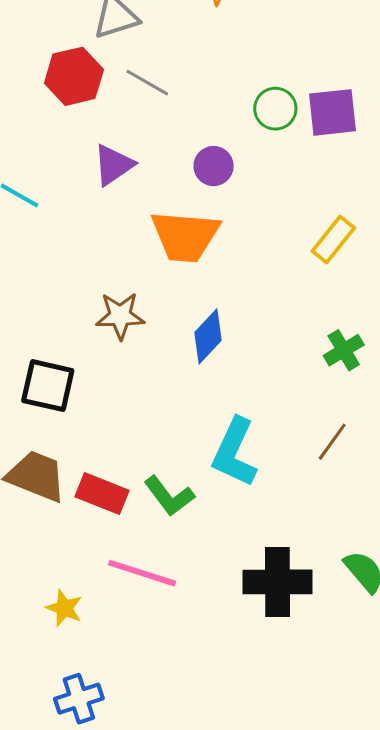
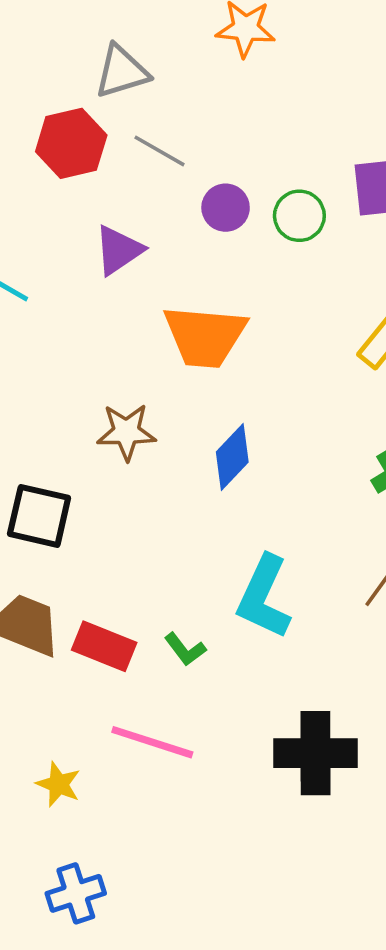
green circle: (275, 109) -> (299, 216), moved
purple circle: (214, 166) -> (226, 208), moved
green L-shape: (169, 496) -> (185, 649), size x0.7

